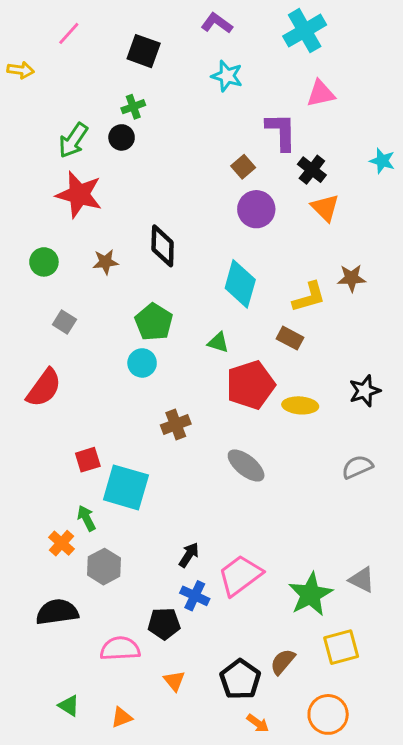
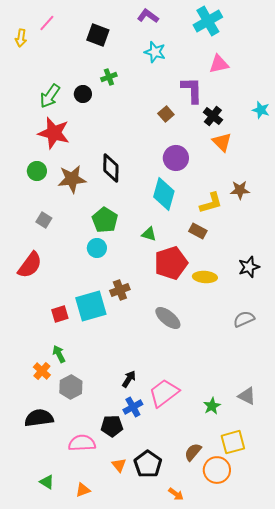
yellow arrow: (21, 70) -> (21, 38), moved, turned 90
green cross: (133, 107) -> (109, 77), moved
purple circle: (256, 209) -> (176, 158), moved
green circle: (44, 262) -> (37, 171), moved
brown star: (105, 262) -> (72, 179), size x1.6
cyan square: (126, 487) -> (91, 306), moved, turned -32
green star: (310, 594) -> (212, 406), size x0.6
blue cross: (195, 596) -> (133, 407), turned 36
black pentagon: (240, 679) -> (148, 464), moved
orange circle: (328, 714) -> (217, 470), moved

